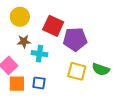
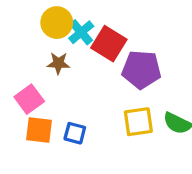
cyan cross: (39, 54) -> (81, 32), moved, turned 35
yellow square: (77, 71) -> (138, 122), turned -30

